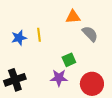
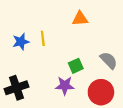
gray semicircle: (90, 34) -> (109, 60), moved

